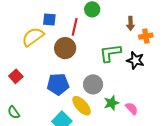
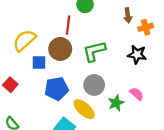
blue square: (49, 19) -> (39, 63), moved
green L-shape: (110, 53) -> (94, 51), moved
pink semicircle: (132, 108) -> (137, 94), moved

